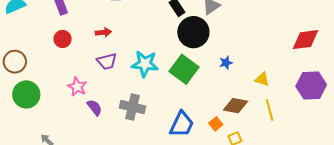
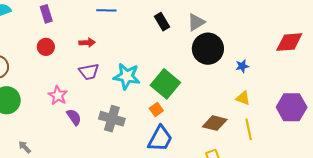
black circle: (193, 32) -> (208, 49), moved
red diamond: (306, 40) -> (289, 42), moved
blue star: (226, 63) -> (242, 66), moved
orange square: (216, 124) -> (156, 110), moved

